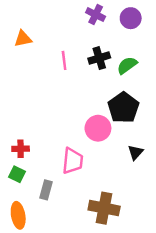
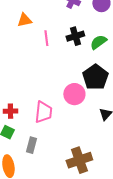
orange triangle: (23, 39) -> (24, 20), moved
pink trapezoid: (73, 161) -> (43, 112), moved
brown cross: (104, 208) -> (79, 160), turned -30

